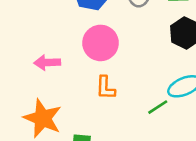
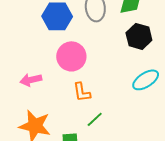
green line: (158, 107) -> (95, 119), moved

